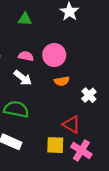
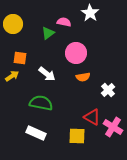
green triangle: (25, 19) -> (48, 33), moved, turned -40
pink semicircle: (26, 56) -> (64, 22), moved
pink cross: (81, 151) -> (113, 127), moved

